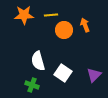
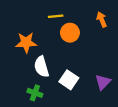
orange star: (24, 15) -> (26, 43), moved
orange arrow: (85, 25) -> (102, 20), moved

